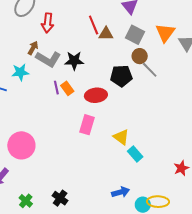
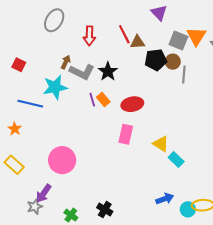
red arrow: (48, 23) -> (89, 36), moved
gray square: (135, 35) -> (178, 41), moved
black star: (74, 61) -> (108, 71), turned -30
gray line: (150, 70) -> (184, 74), turned 54
cyan star: (20, 72) -> (55, 87), size x1.4
black pentagon: (121, 76) -> (156, 60), moved

